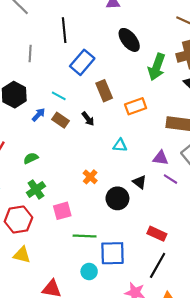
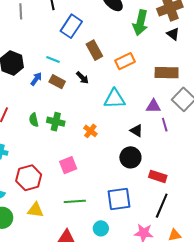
gray line: (30, 53) -> (21, 11), moved
cyan triangle: (120, 145) -> (115, 99), size x1.6
green semicircle: (31, 158) -> (34, 120), turned -72
purple line: (170, 179) -> (165, 125), turned 48
green cross: (36, 189) -> (56, 122), moved, turned -36
black circle: (117, 198) -> (130, 157), moved
green line: (85, 236) -> (75, 201), moved
cyan circle: (89, 272) -> (101, 228), moved

